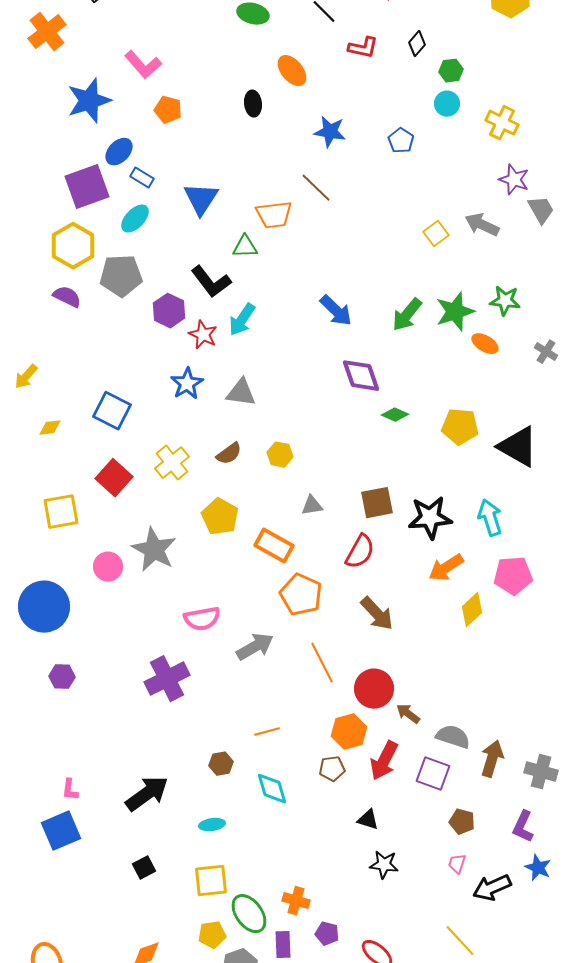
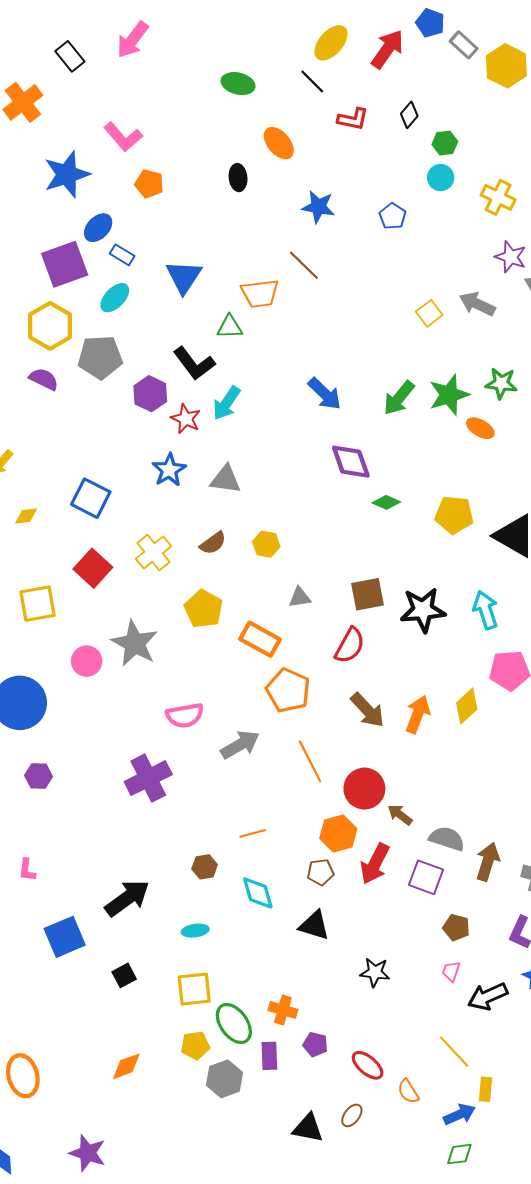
orange arrow: (446, 568) -> (418, 714), moved, turned 144
pink L-shape: (70, 790) -> (27, 870), moved
black triangle: (368, 820) -> (314, 925), moved, size x1.4
blue square: (61, 831) -> (65, 937), moved

